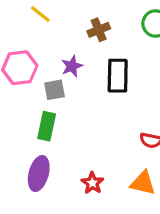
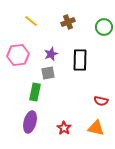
brown cross: (99, 30) -> (68, 22), moved
gray square: (54, 90) -> (48, 73), moved

